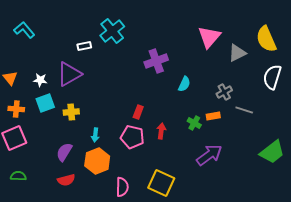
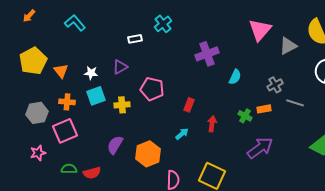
cyan cross: (112, 31) -> (163, 24), size x0.7
purple triangle: (69, 74) -> (120, 67), size x0.6
cyan arrow: (95, 135) -> (182, 134), moved, turned -136
pink pentagon: (132, 137) -> (152, 89), moved
red semicircle: (66, 180) -> (92, 173), moved

